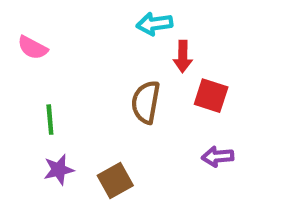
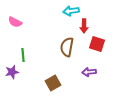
purple arrow: (218, 157) -> (89, 72), moved
purple star: (59, 170) -> (12, 72), moved

